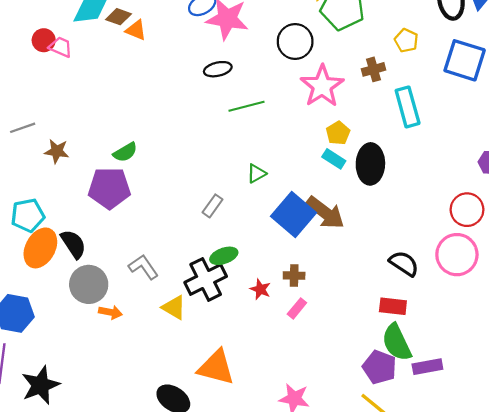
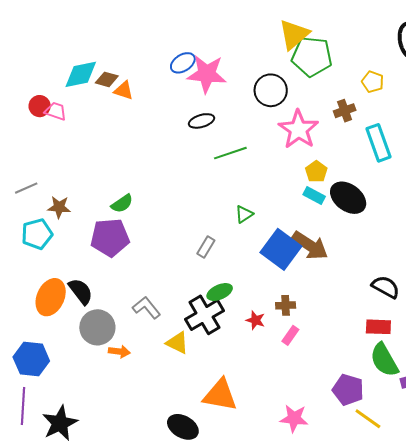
black ellipse: (370, 164) -> (348, 198), turned -51
cyan pentagon: (28, 215) -> (37, 234), moved
purple pentagon: (379, 367) -> (348, 390), moved

